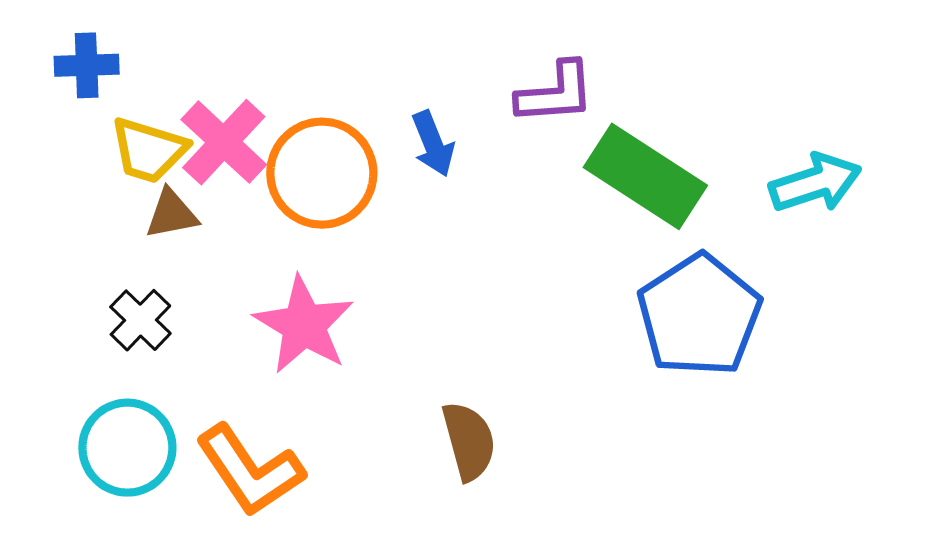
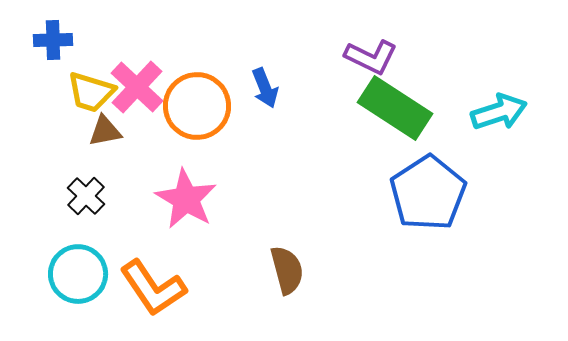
purple L-shape: (556, 93) -> (371, 57), moved, turned 30

